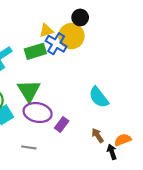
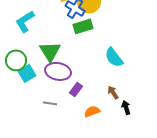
green rectangle: (35, 51) -> (83, 26), moved
purple rectangle: (62, 125) -> (76, 89), moved
orange semicircle: (123, 140) -> (92, 111), moved

